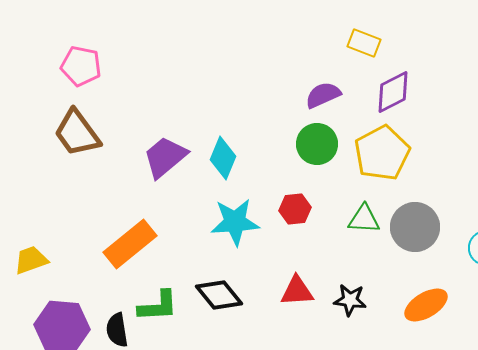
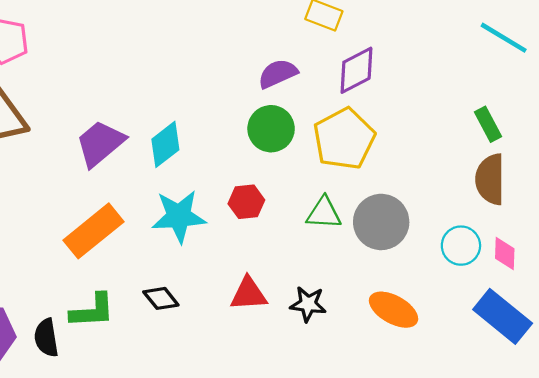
cyan diamond: (223, 158) -> (165, 144), turned 30
orange rectangle: (130, 244) -> (93, 231), moved
black diamond: (219, 295) -> (161, 298), size x0.7
orange ellipse: (426, 305) -> (394, 310), turned 60

